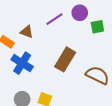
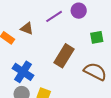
green square: (97, 27) -> (97, 37), moved
blue cross: (22, 63) -> (23, 72), moved

